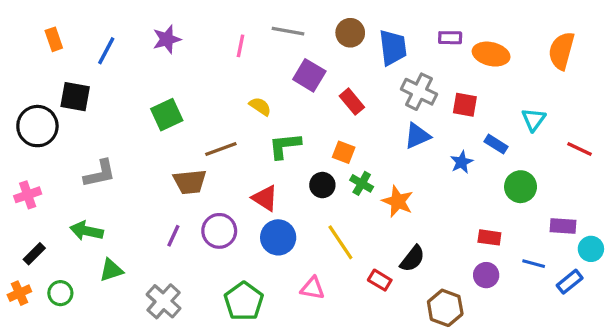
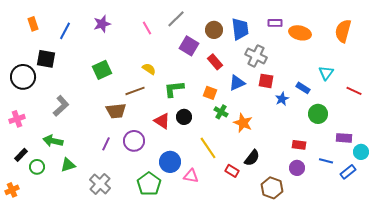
gray line: (288, 31) -> (176, 19), turned -54
brown circle: (350, 33) -> (214, 30), moved
pink line: (240, 46) -> (147, 28), turned -40
red square: (465, 105) -> (266, 81), moved
yellow semicircle: (260, 106) -> (149, 69), moved
blue triangle: (417, 136) -> (237, 83), moved
gray L-shape: (100, 174) -> (61, 106), turned -30
black circle: (322, 185) -> (184, 117), moved
blue circle: (278, 237) -> (170, 162), moved
orange cross: (19, 293) -> (12, 190), moved
green circle: (60, 293) -> (37, 167), moved

